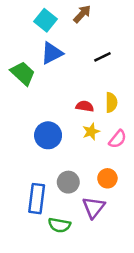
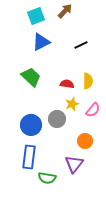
cyan square: (46, 20) -> (36, 16), turned 30
green trapezoid: (23, 73) -> (31, 77), moved
blue circle: (48, 135) -> (31, 125), moved
gray circle: (68, 182) -> (57, 119), moved

